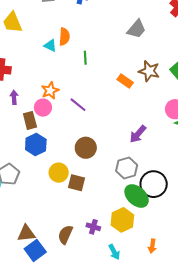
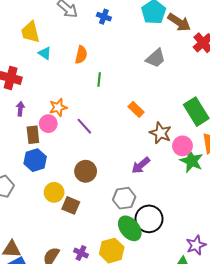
cyan triangle: (50, 46) -> (45, 53), moved
brown star: (149, 71) -> (161, 133), moved

